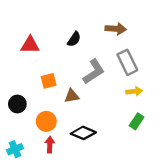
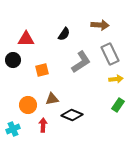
brown triangle: (72, 96) -> (52, 99), moved
black circle: (17, 104) -> (13, 60), moved
orange circle: (46, 121) -> (28, 105), moved

